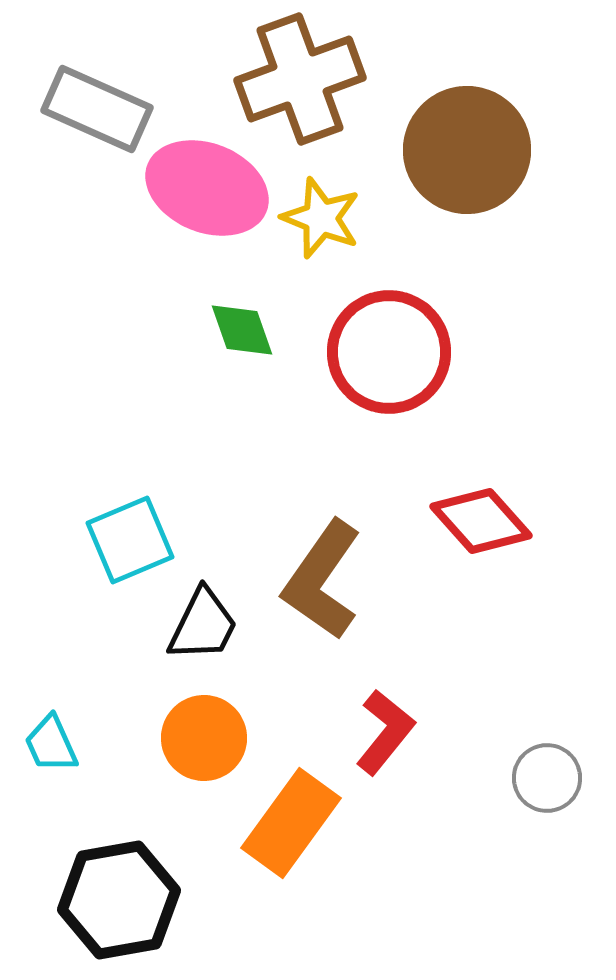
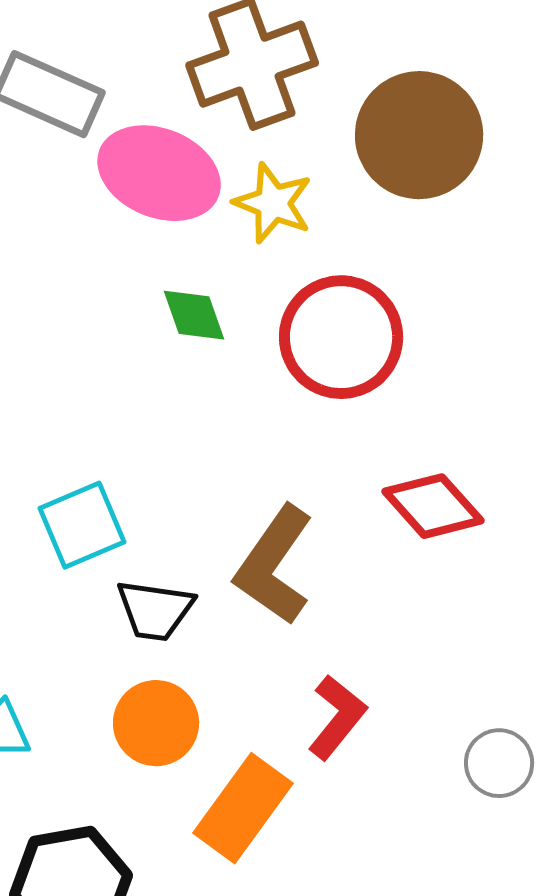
black trapezoid: (203, 625) -> (155, 610), turned 72

